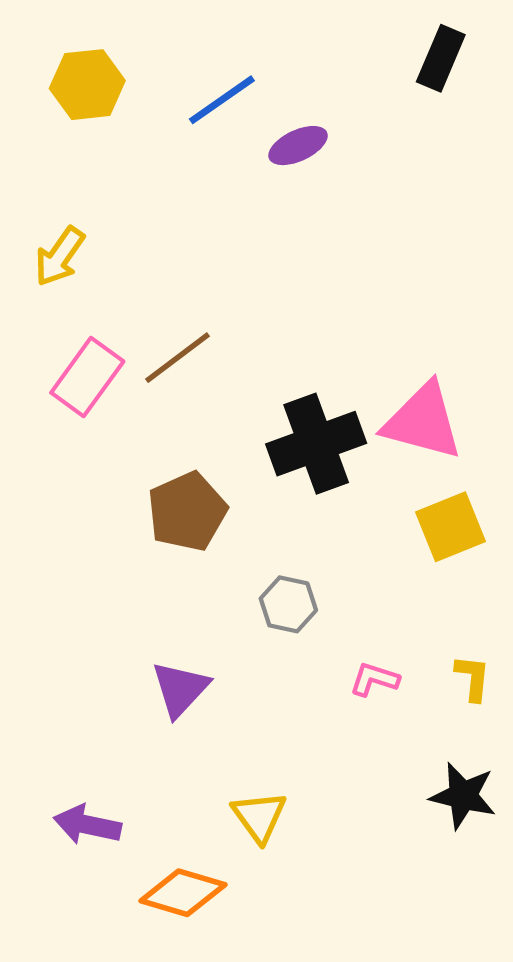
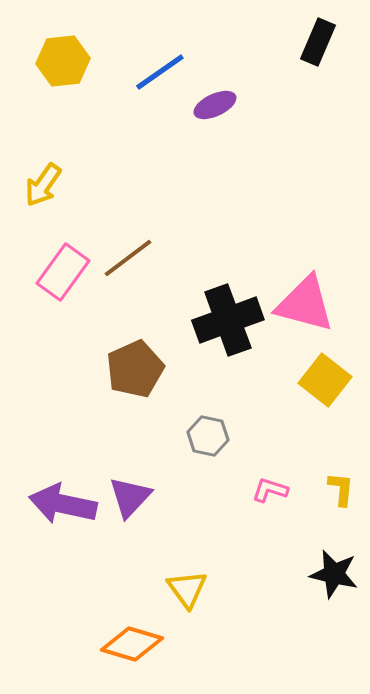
yellow square: (451, 527) -> (325, 380), turned -30
purple arrow: (87, 825) -> (63, 504), moved, size x1.4

